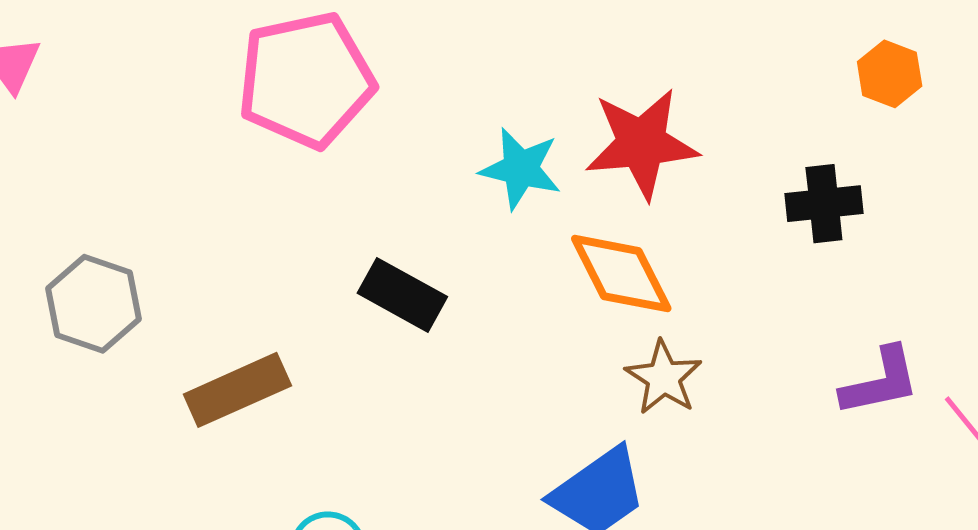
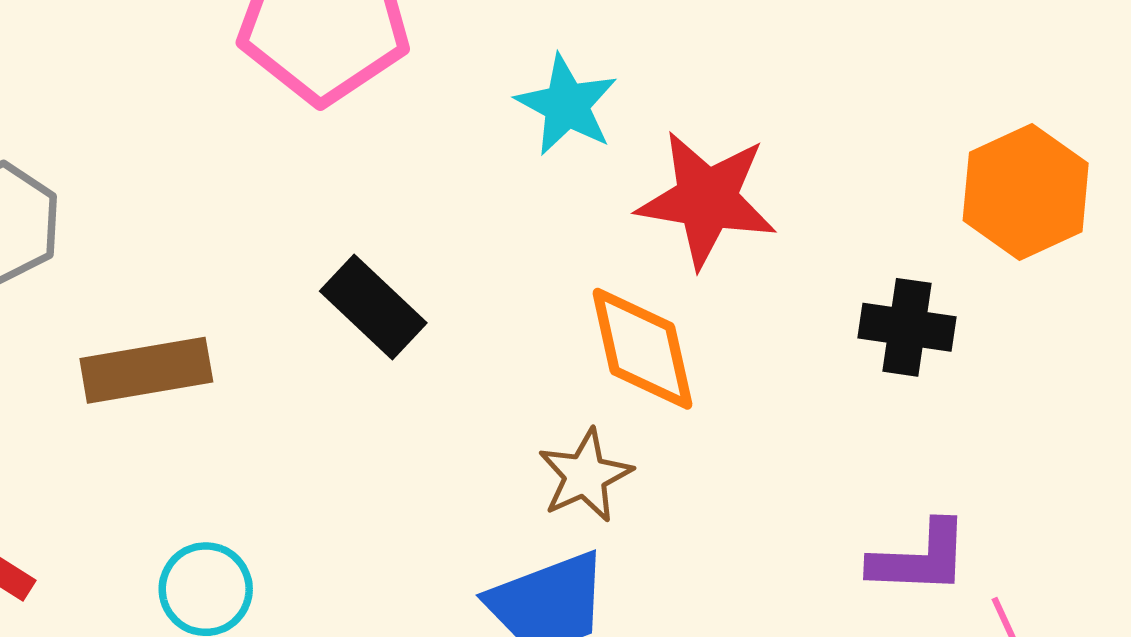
orange hexagon: (890, 74) -> (1026, 192), size x1.6
cyan star: (521, 169) -> (567, 105), moved
brown star: (664, 378) -> (585, 476), moved

